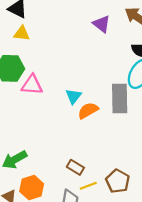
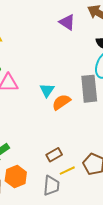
brown rectangle: (75, 167) -> (54, 155), turned -56

